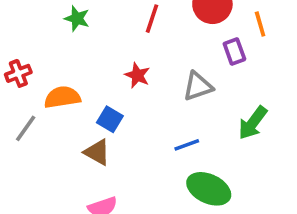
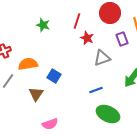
green star: (77, 19) -> (43, 25), moved
red star: (137, 75) -> (87, 38), moved
brown triangle: (97, 152) -> (36, 94), moved, turned 35

